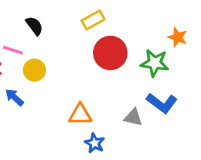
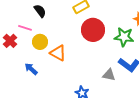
blue arrow: (14, 97) -> (31, 69), moved
orange triangle: (80, 115) -> (58, 53), moved, turned 30

